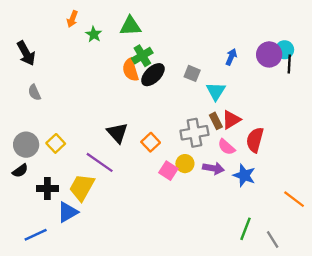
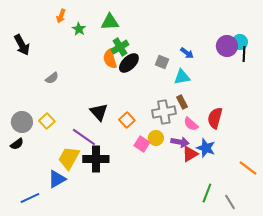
blue arrow: (231, 57) -> (187, 53), moved, turned 104
cyan triangle: (216, 91) -> (182, 77), turned 48
gray semicircle: (34, 92) -> (52, 78), moved, turned -104
red triangle: (231, 120) -> (190, 154), moved
black cross: (47, 188) -> (96, 159), moved, size x1.4

